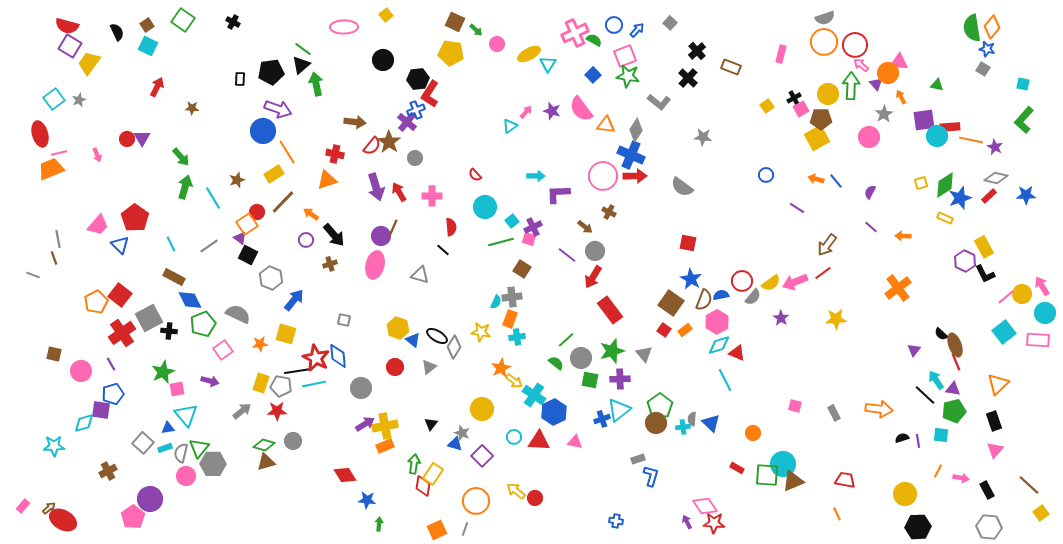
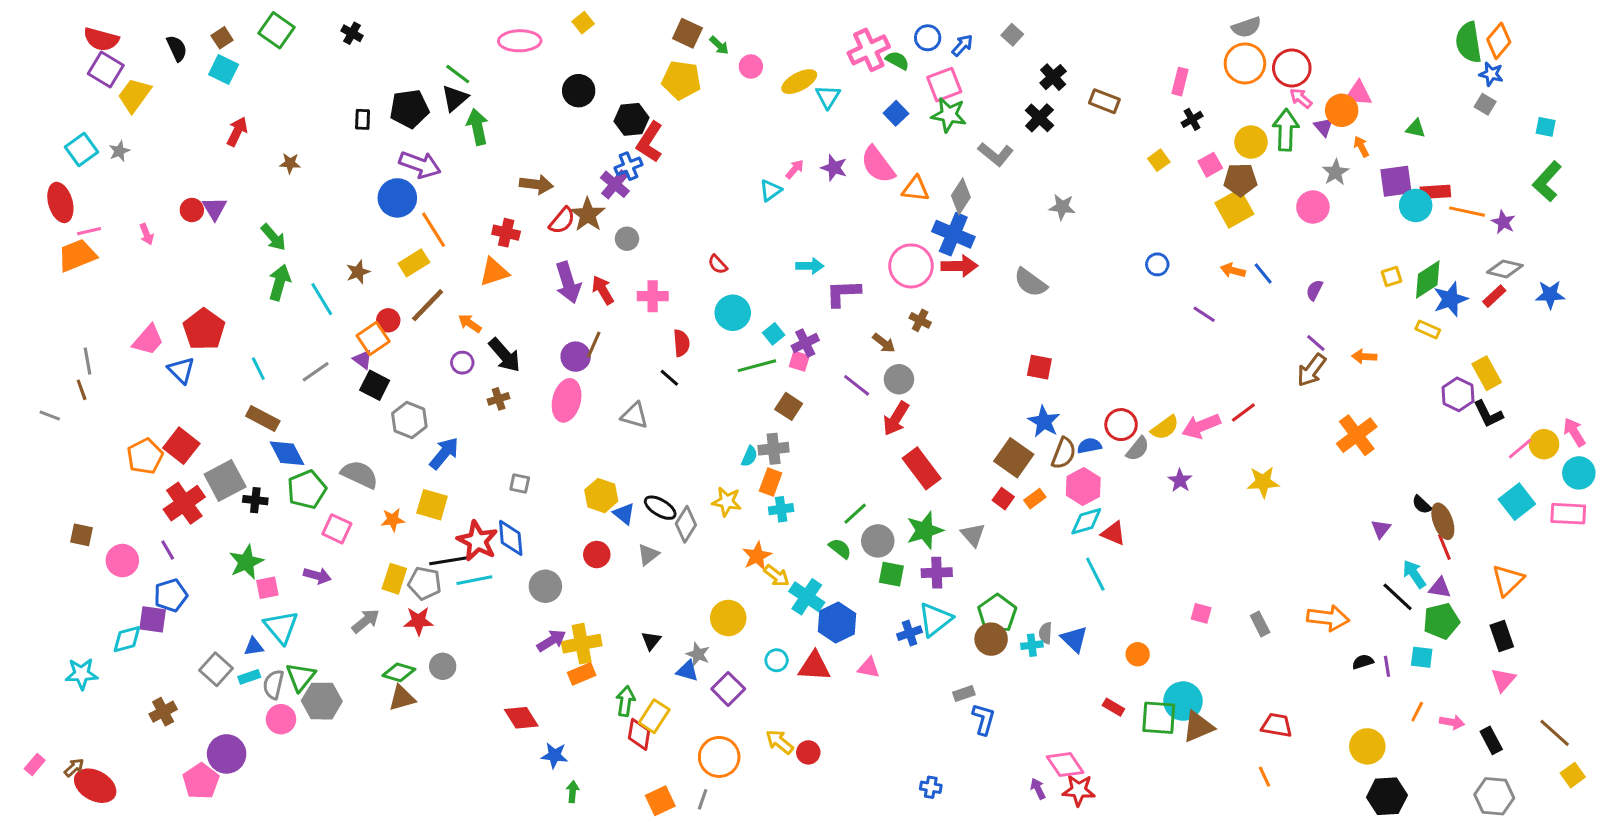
black cross: (794, 98) -> (1192, 119), moved
brown arrow: (827, 245) -> (1311, 370), moved
pink square: (223, 350) -> (337, 529), turned -30

